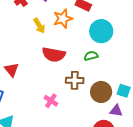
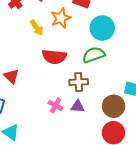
green semicircle: (91, 56) -> (94, 55), size x1.5
brown circle: (101, 92) -> (114, 106), moved
purple triangle: (116, 111) -> (78, 106), moved

